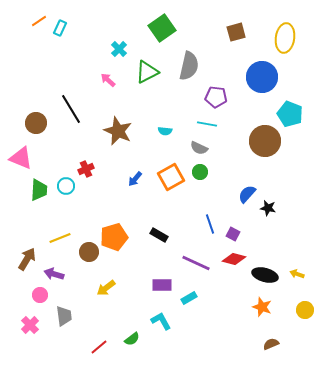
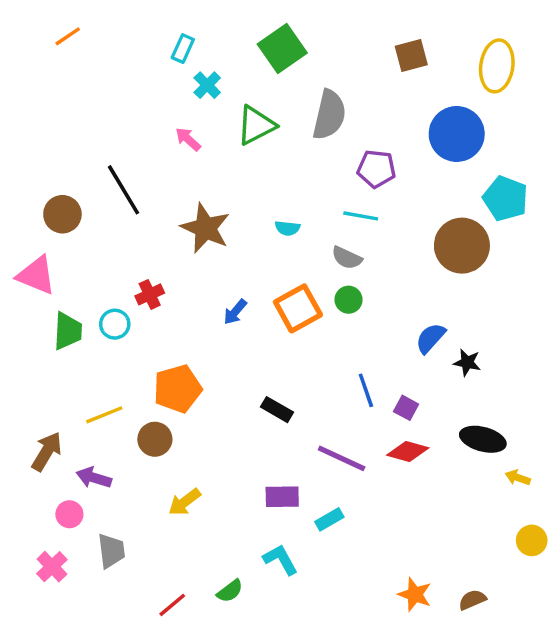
cyan rectangle: (60, 28) -> (183, 48), moved
orange pentagon: (114, 237) -> (178, 389), moved
black ellipse: (265, 275) -> (483, 439), moved
orange star: (262, 307) -> (415, 594), moved

